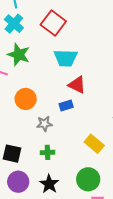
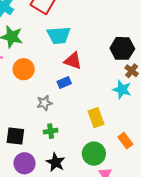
orange circle: (26, 99) -> (24, 69), moved
yellow rectangle: (94, 144) -> (96, 118), turned 36

